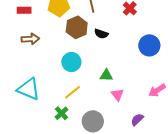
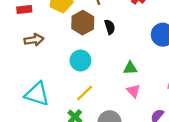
black semicircle: (101, 34) -> (110, 27), turned -120
green triangle: (106, 75) -> (130, 68), moved

